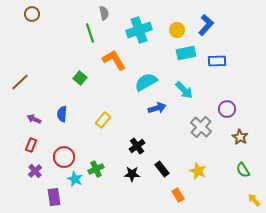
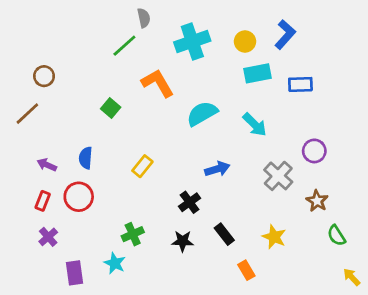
brown circle: (32, 14) -> (44, 76), moved
green line: (90, 33) -> (124, 46), turned 66
blue arrow: (157, 108) -> (217, 169), moved
brown star: (240, 137) -> (317, 201), moved
red circle: (64, 157) -> (79, 197), moved
cyan star: (75, 179) -> (115, 263), moved

